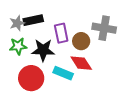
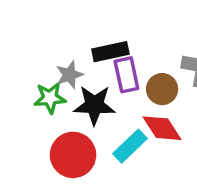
black rectangle: (33, 20) -> (110, 52), moved
gray star: (17, 23) -> (69, 75), moved
cyan rectangle: (63, 73) -> (130, 146), turned -66

